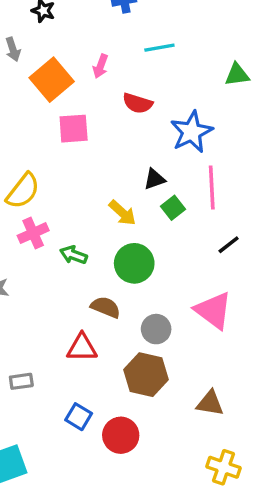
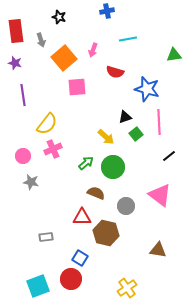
blue star: (191, 132) -> (147, 89), turned -30
green arrow: (74, 255) -> (86, 163), moved, turned 119
brown hexagon: (146, 375) -> (106, 233), moved
red circle: (121, 435) -> (71, 279), moved
yellow cross: (224, 467) -> (127, 288), moved, turned 36

